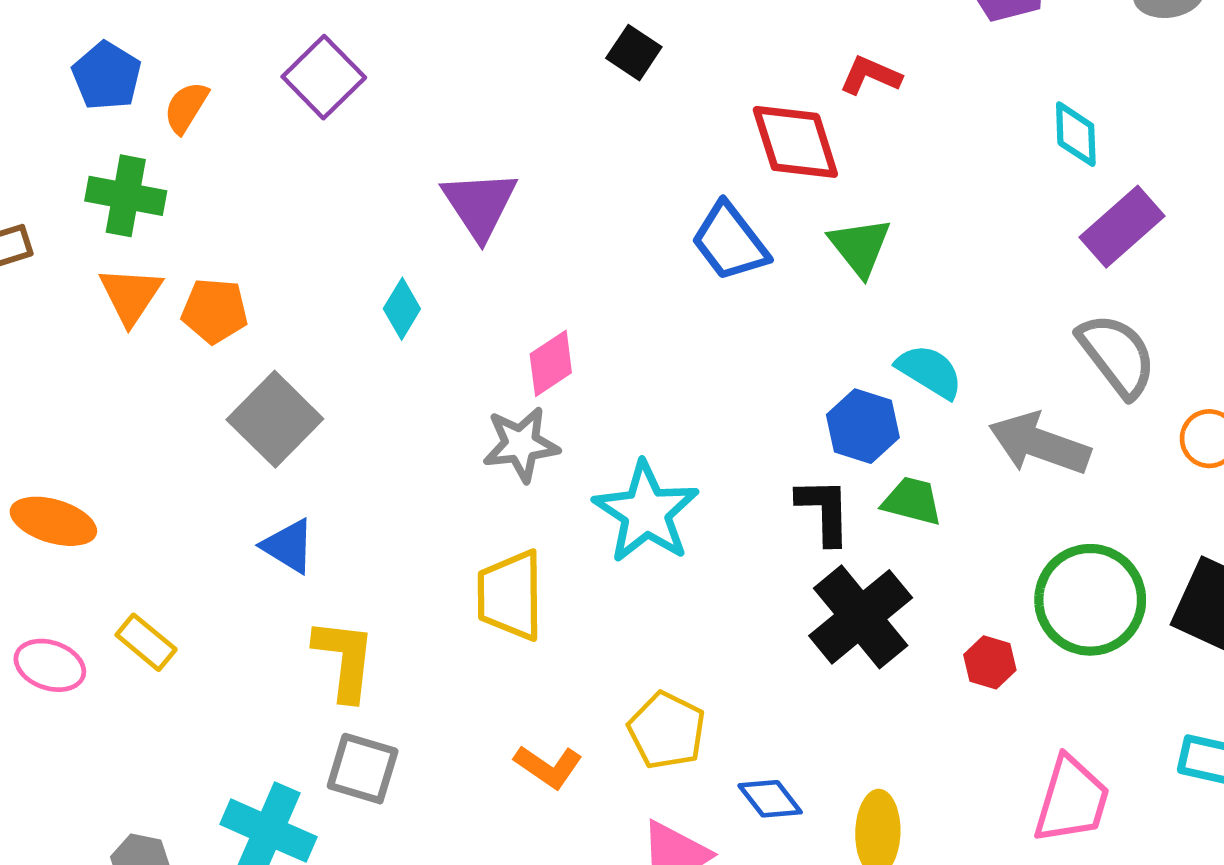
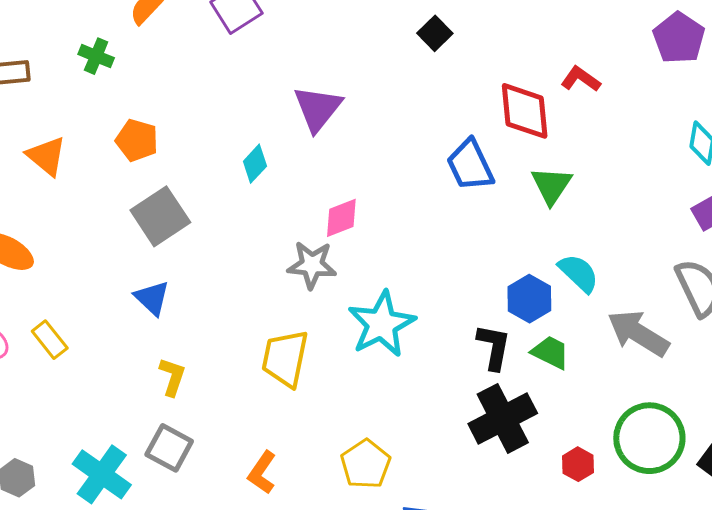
green cross: (126, 196) -> (96, 56), size x0.7
orange triangle: (130, 295) -> (46, 156), moved, turned -36
yellow L-shape: (344, 659) -> (172, 377), size x0.7
orange L-shape: (548, 767) -> (262, 473), moved, turned 78

